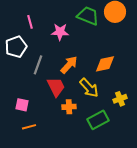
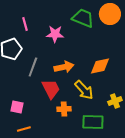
orange arrow: (69, 65) -> (64, 67), turned 36
green rectangle: (98, 120) -> (93, 122), turned 30

